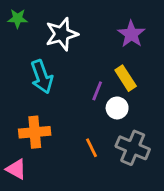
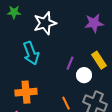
purple star: (131, 34) -> (94, 23), turned 30
yellow rectangle: (126, 78) -> (99, 60), moved

